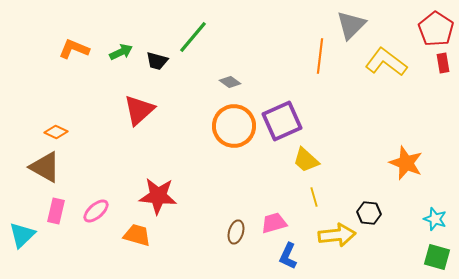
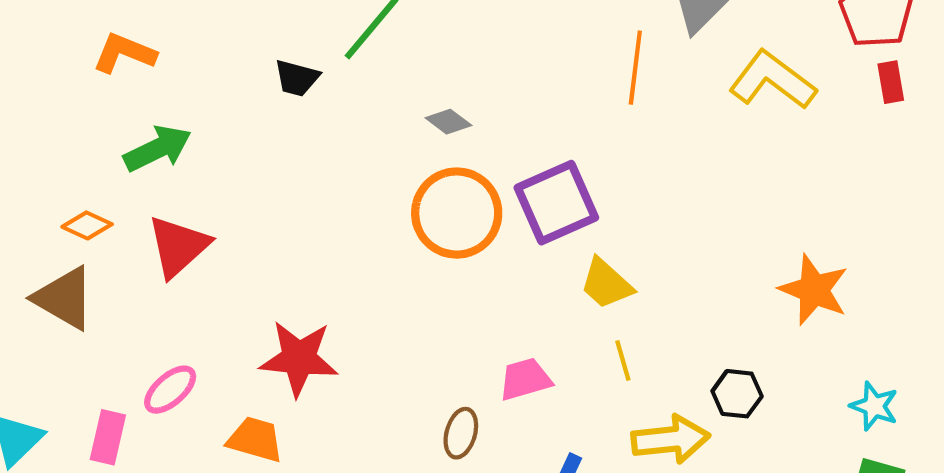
green arrow: (121, 52) -> (158, 149), moved, size x1.4
red triangle: (139, 110) -> (178, 246), moved
pink rectangle: (56, 211) -> (108, 437), moved
pink trapezoid: (274, 223) -> (525, 379), moved

